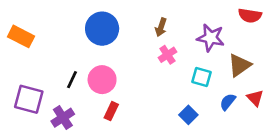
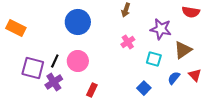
brown arrow: (161, 27) -> (126, 10), moved
purple square: (29, 99) -> (33, 68), moved
red rectangle: (111, 111) -> (92, 90), moved
purple cross: (63, 118) -> (54, 82), moved

